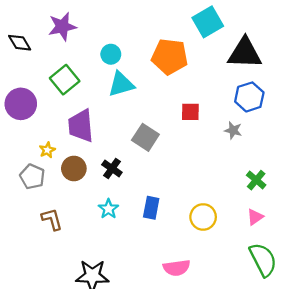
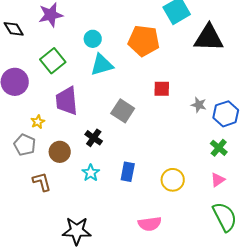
blue hexagon: (249, 97) -> (226, 114), moved
brown circle: (74, 168) -> (60, 152), moved

